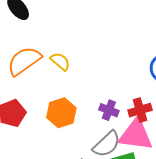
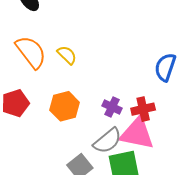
orange semicircle: (24, 61) -> (31, 52), turned 84

